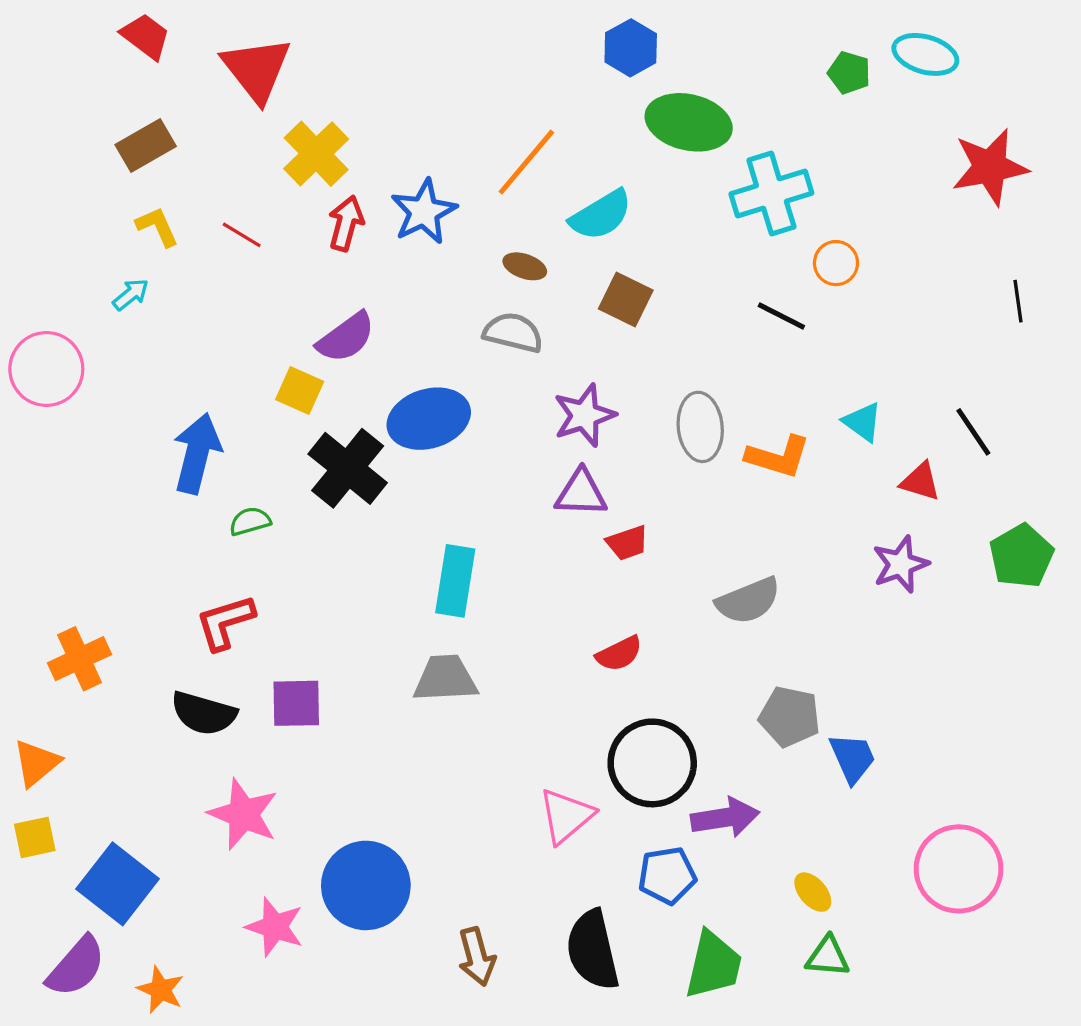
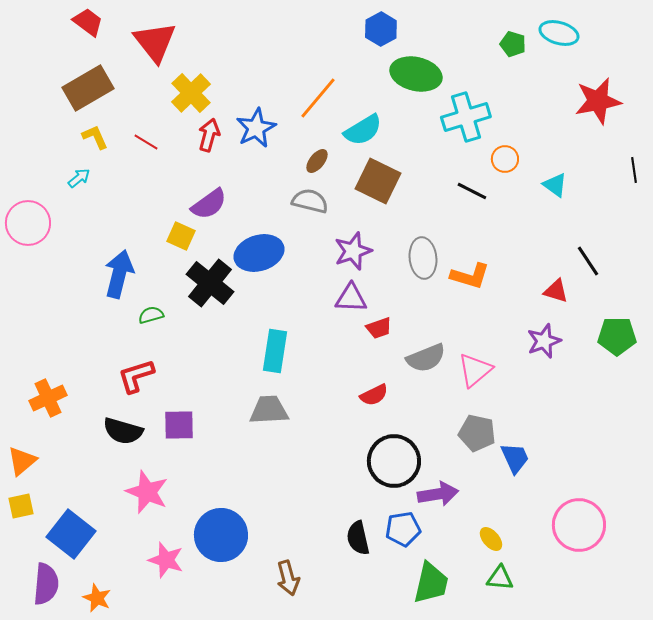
brown rectangle: (146, 146) -> (88, 88), size x1.4
brown ellipse: (525, 266) -> (317, 161), turned -70
brown square: (626, 299) -> (378, 181), size x1.4
black line: (1018, 301) -> (634, 170), moved
cyan triangle: (862, 422) -> (555, 185), moved
green pentagon: (1021, 556) -> (617, 336), turned 30
gray semicircle: (748, 601) -> (426, 358), moved
pink triangle: (566, 816) -> (475, 370), moved
black semicircle: (593, 950) -> (358, 538), moved, size x0.7
purple semicircle: (76, 967) -> (46, 584), turned -36

